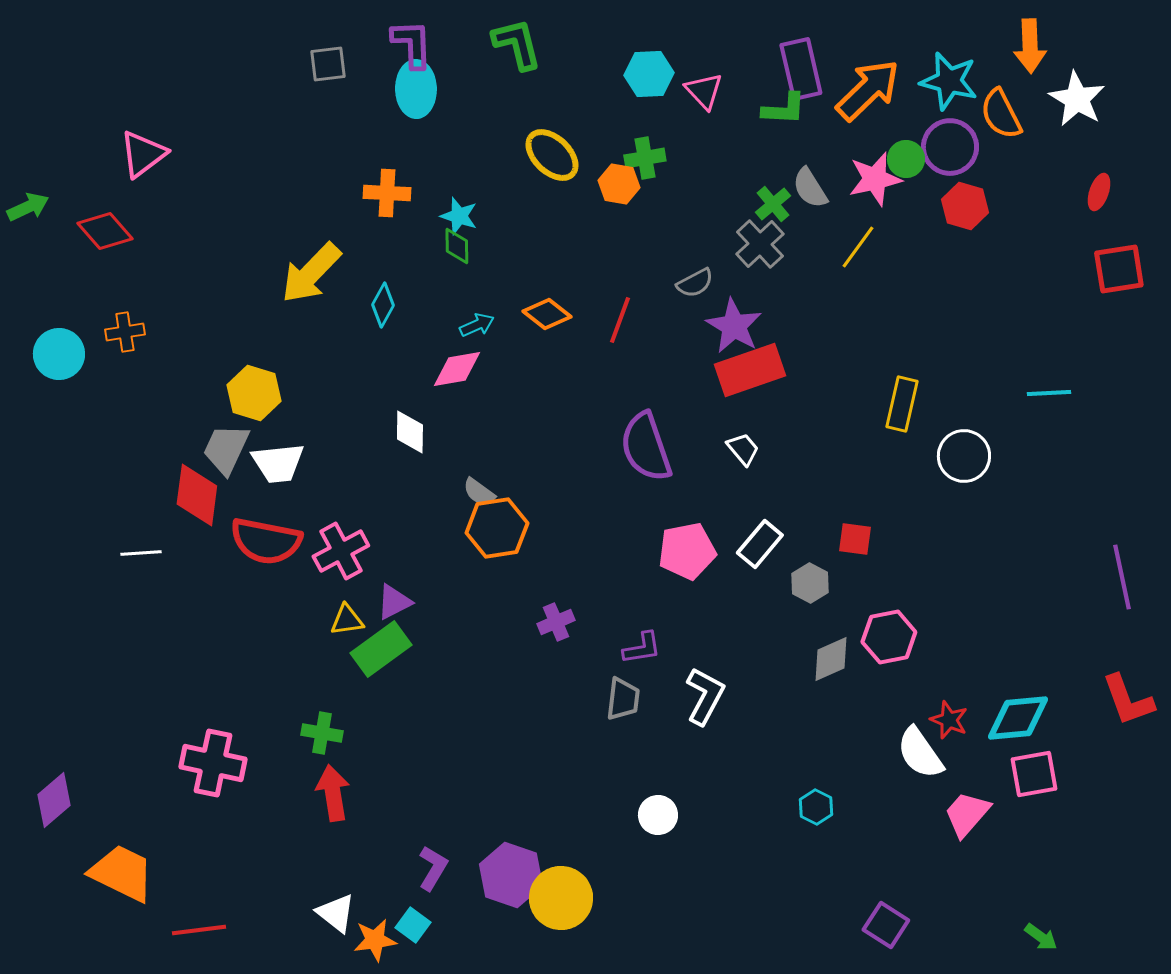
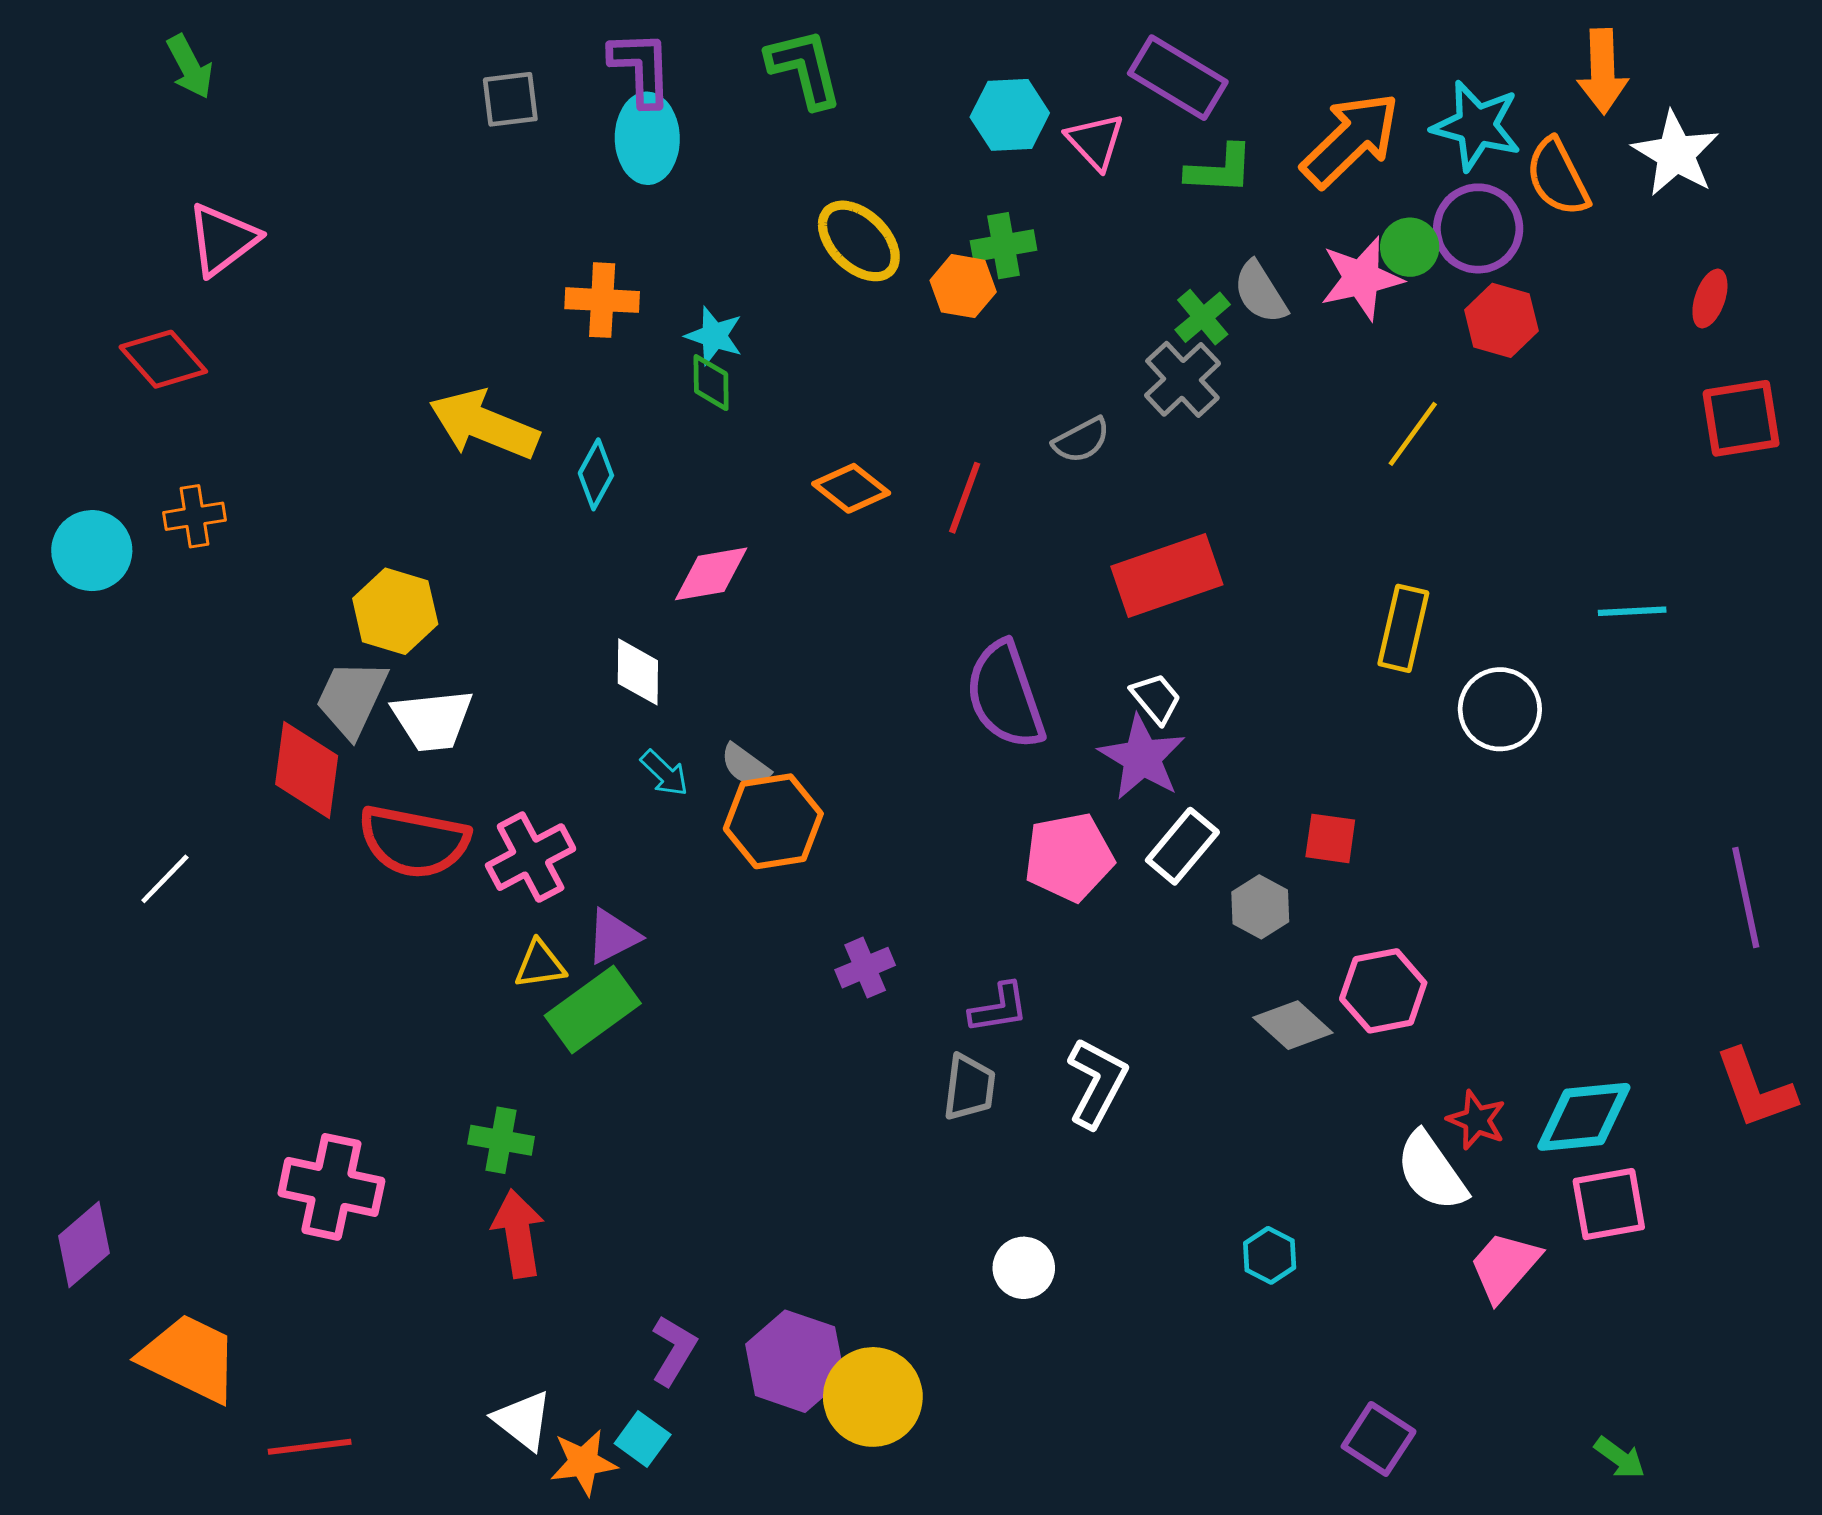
purple rectangle: (801, 69) -> (1178, 78), moved, turned -46
green arrow: (28, 207) -> (190, 67), moved, turned 87
yellow line: (858, 247) -> (1413, 434), moved
yellow arrow: (311, 273) -> (484, 425), turned 68
cyan arrow: (477, 325) -> (664, 773), moved, turned 68
purple star: (734, 326) -> (1142, 758), moved
white line: (141, 553) -> (165, 879), moved, turned -42
gray diamond: (831, 659) -> (1293, 1025), turned 66

